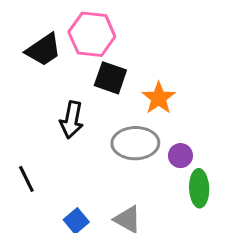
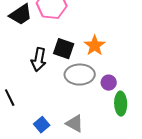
black square: (110, 78) -> (64, 49), moved

